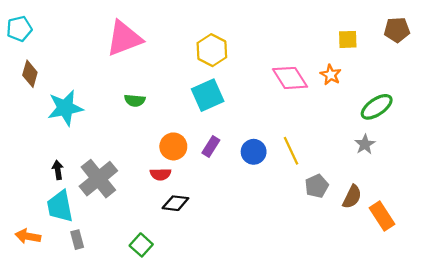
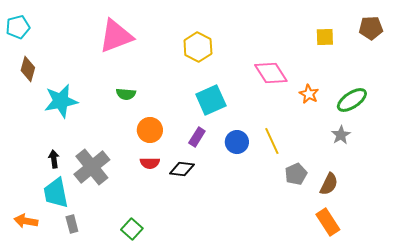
orange star: (331, 75) -> (309, 94), moved
cyan square: (208, 95) -> (211, 100), moved
orange circle: (173, 146) -> (150, 130), moved
black diamond: (175, 203) -> (182, 169), moved
orange rectangle: (382, 216) -> (328, 222), moved

